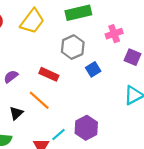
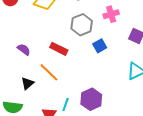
pink cross: (114, 34) -> (111, 14), moved
purple semicircle: (11, 77) -> (24, 50), turned 72
cyan line: (59, 135) -> (66, 105), turned -32

